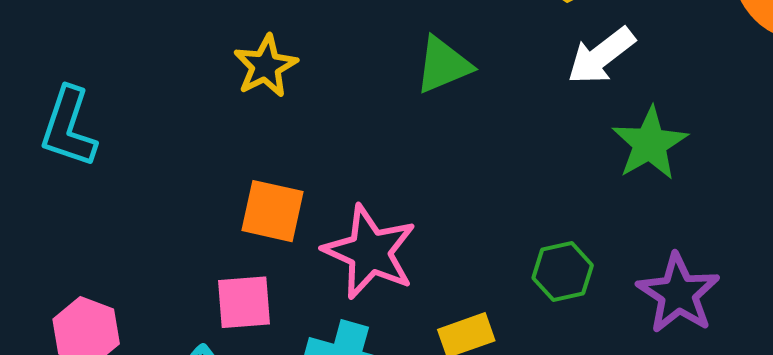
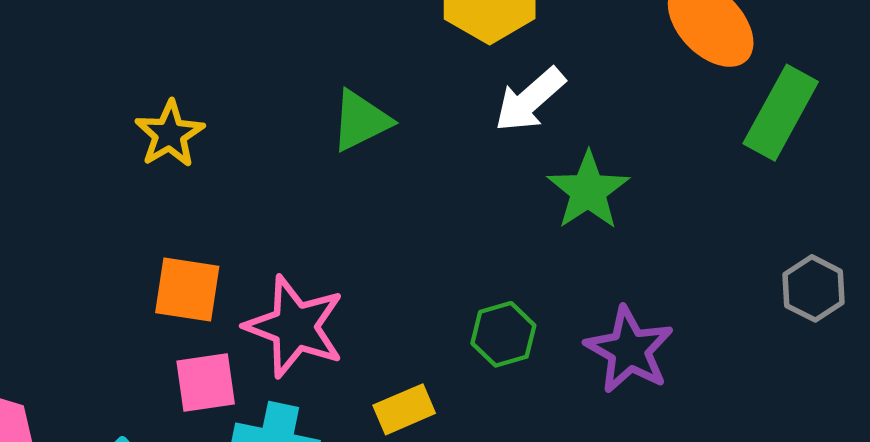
pink square: (244, 302) -> (206, 383), moved

